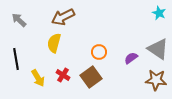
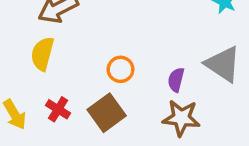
purple semicircle: (131, 58) -> (176, 80), turned -40
brown star: (156, 80) -> (181, 118), moved

